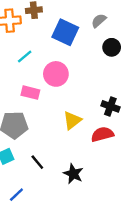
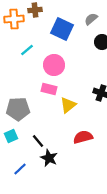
pink rectangle: (30, 93) -> (49, 89), moved
red semicircle: (102, 134) -> (83, 137), moved
black star: (73, 174) -> (49, 158), moved

